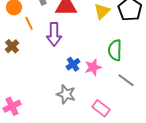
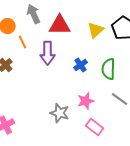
blue cross: (73, 64) -> (81, 65), moved
pink star: (93, 67) -> (86, 101), moved

